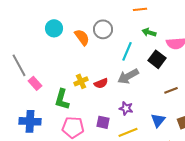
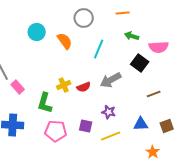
gray circle: (103, 29) -> (84, 18), moved
cyan line: (127, 51) -> (99, 49), moved
blue triangle: (158, 120) -> (141, 124), turned 49

